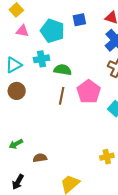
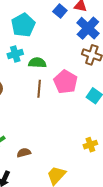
blue square: (79, 20) -> (60, 11), moved, turned -32
cyan pentagon: (52, 31) -> (23, 25), turned 30

